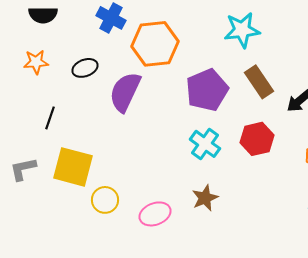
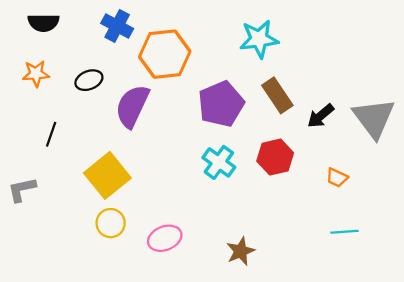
yellow square: (73, 167) -> (107, 175), moved, turned 36
brown star: (205, 198) -> (241, 251), moved

